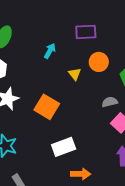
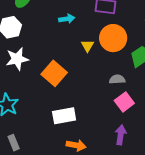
cyan arrow: (50, 51) -> (67, 19), turned 42
orange circle: (99, 62) -> (113, 38), size x1.4

